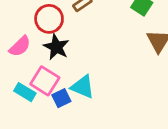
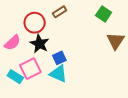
pink square: (45, 81) -> (30, 69), turned 30
blue square: (61, 98) -> (59, 58), moved

